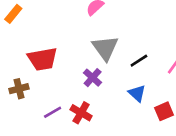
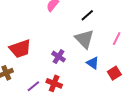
gray triangle: (105, 48) -> (84, 39), moved
black line: (139, 61) -> (87, 15), moved

